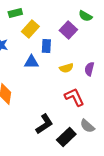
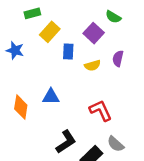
blue triangle: (31, 62) -> (51, 97), moved
yellow semicircle: (66, 68) -> (92, 65), moved
purple semicircle: (89, 69) -> (118, 58), moved

